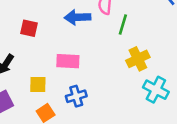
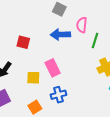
pink rectangle: (68, 61) -> (53, 68), turned 60
yellow square: (38, 84) -> (33, 78), moved

